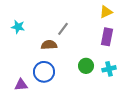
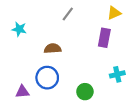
gray line: (63, 29) -> (68, 14), moved
purple rectangle: (107, 37) -> (104, 38), moved
green circle: (86, 66) -> (85, 92), moved

